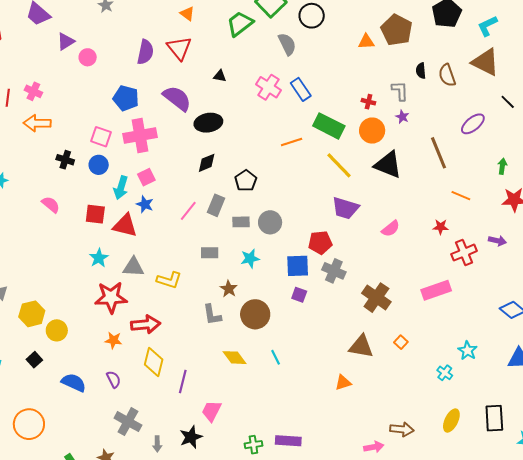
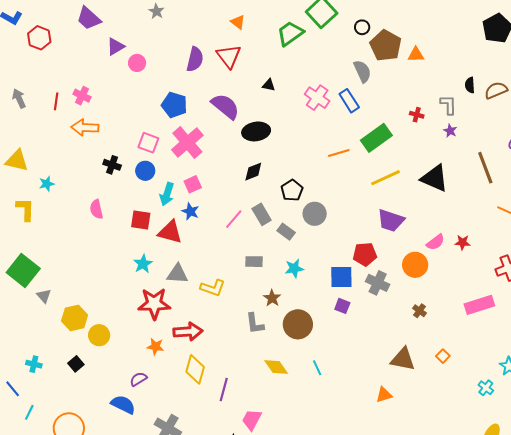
black circle: (312, 16) -> (362, 27), size x0.6
brown pentagon: (397, 30) -> (386, 46), moved
gray semicircle: (287, 44) -> (362, 71), moved
brown semicircle: (447, 75) -> (496, 90), turned 85
green rectangle: (329, 126) -> (376, 138), turned -64
orange circle: (372, 131) -> (415, 265), moved
pink cross: (140, 135) -> (187, 143), turned -32
yellow line: (339, 165) -> (386, 178), turned -72
pink semicircle: (51, 205) -> (96, 209), turned -144
gray rectangle: (216, 205) -> (262, 214), turned -55
gray rectangle: (241, 222) -> (286, 232), turned 36
gray circle: (270, 222) -> (315, 214), moved
red star: (441, 227) -> (462, 242), moved
brown cross: (376, 298) -> (419, 311), size x0.5
purple semicircle: (114, 379) -> (138, 379), moved, turned -96
blue semicircle: (74, 383) -> (123, 405), moved

